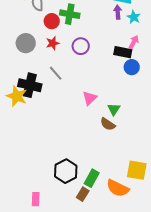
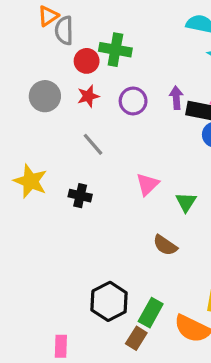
purple arrow: (118, 12) -> (176, 98), moved
black cross: (30, 85) -> (80, 196), moved, size x0.6
brown semicircle: (108, 124) -> (165, 245), moved

